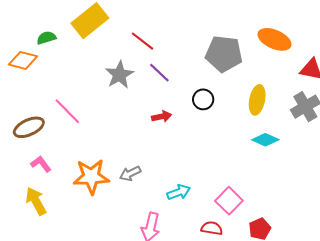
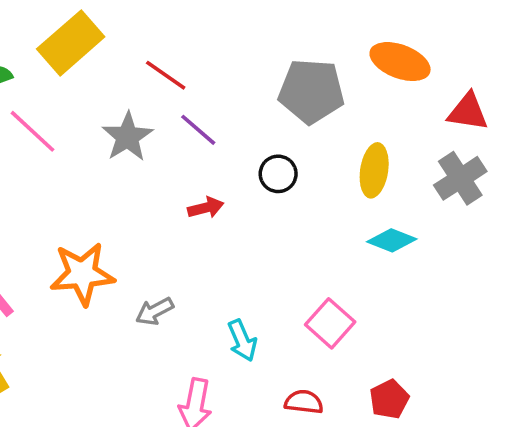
pink line: (67, 111) -> (33, 131), moved
orange star: (91, 177) -> (82, 274), moved
cyan arrow: (179, 192) -> (242, 341), turned 90
pink square: (229, 201) -> (330, 323), moved

